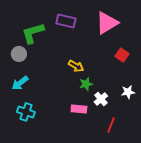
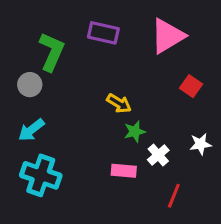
green L-shape: (33, 33) -> (52, 52), turned 130
cyan cross: (26, 112) -> (41, 175), size x1.4

